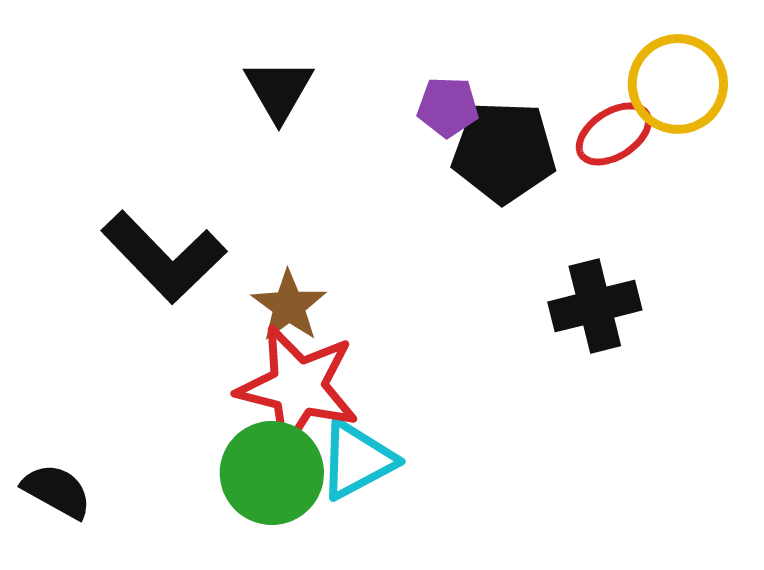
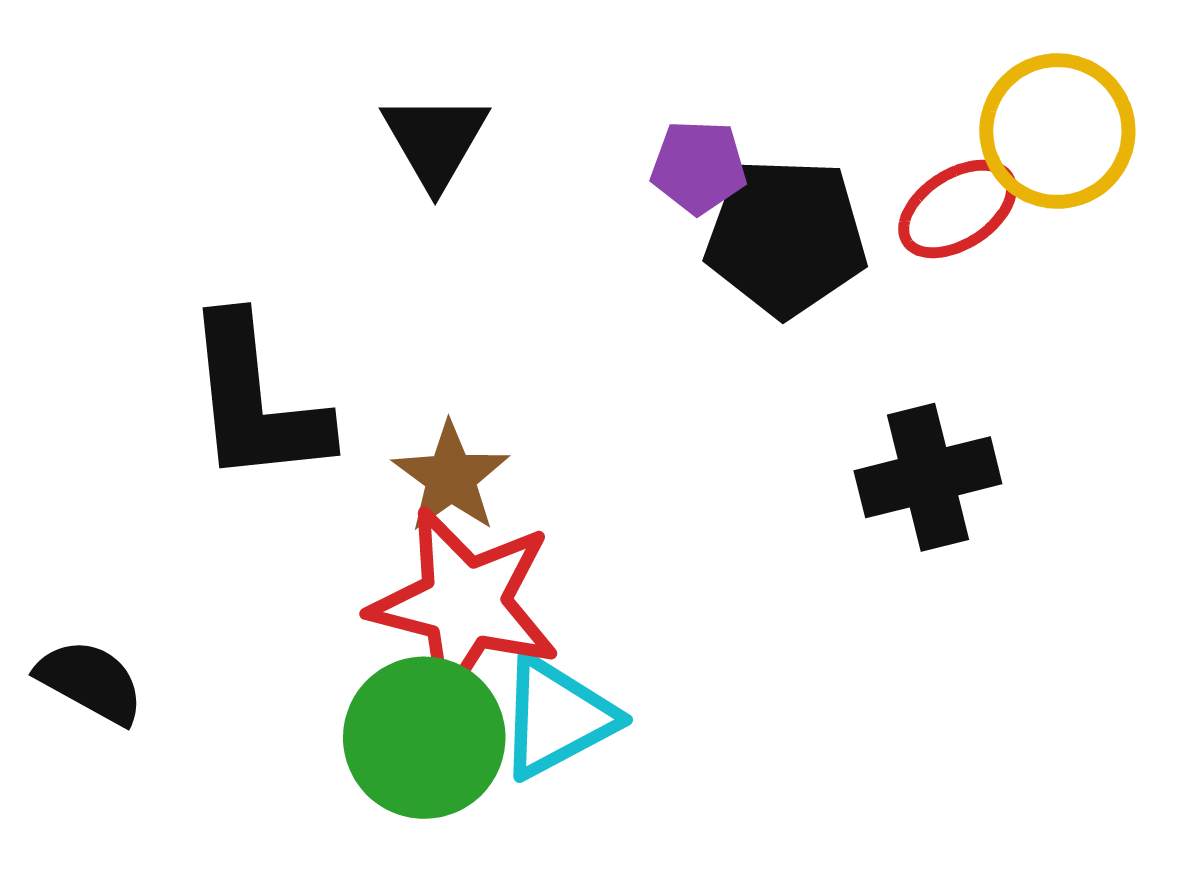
black L-shape: (164, 257) -> (256, 401), turned 38
black semicircle: (57, 491) -> (90, 682), moved

